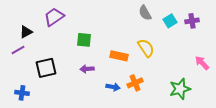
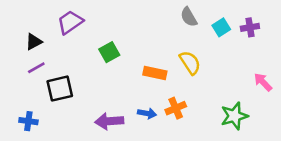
green square: (84, 40) -> (109, 52), turned -35
purple line: (18, 50) -> (36, 68), moved
purple arrow: (87, 69) -> (109, 121), moved, size x1.5

